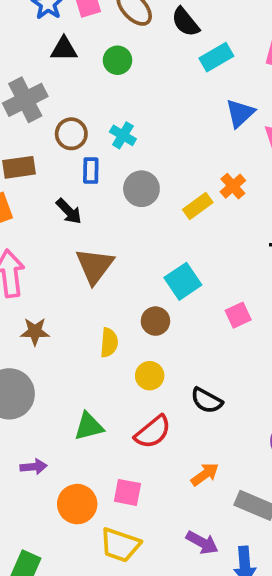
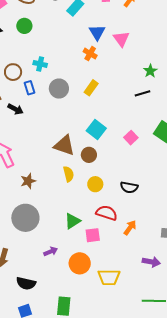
orange cross: (233, 186) -> (90, 54), moved
black arrow: (69, 211) -> (15, 109), moved
brown triangle: (95, 266) -> (64, 145), moved, turned -30
red semicircle: (153, 432) -> (107, 213), turned -105
orange arrow: (205, 474) -> (130, 228), moved
pink square: (127, 492) -> (93, 235), moved

